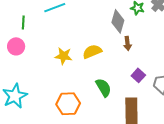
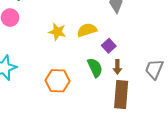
brown arrow: (127, 43) -> (117, 67), moved
purple square: (138, 75) -> (109, 46), moved

